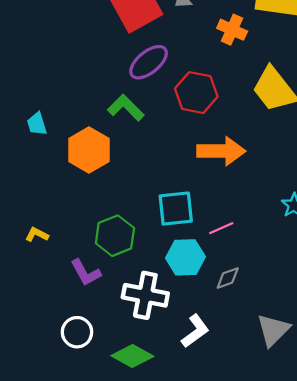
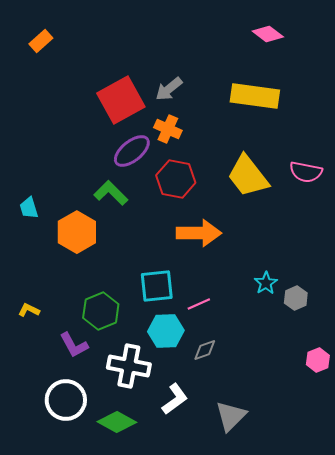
orange cross: (232, 30) -> (168, 129), moved
gray triangle: (273, 330) -> (231, 416), moved
white circle: (77, 332) -> (66, 400), size x1.4

